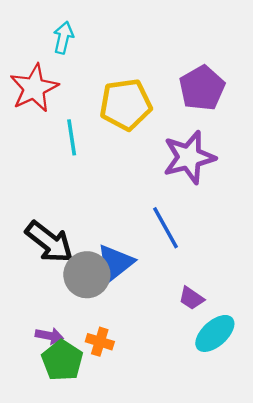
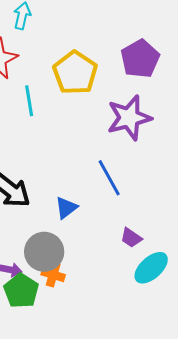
yellow pentagon: (126, 104) -> (75, 73), turned -30
blue triangle: (115, 263) -> (66, 208), size x0.7
gray circle: (87, 275) -> (44, 252), moved

